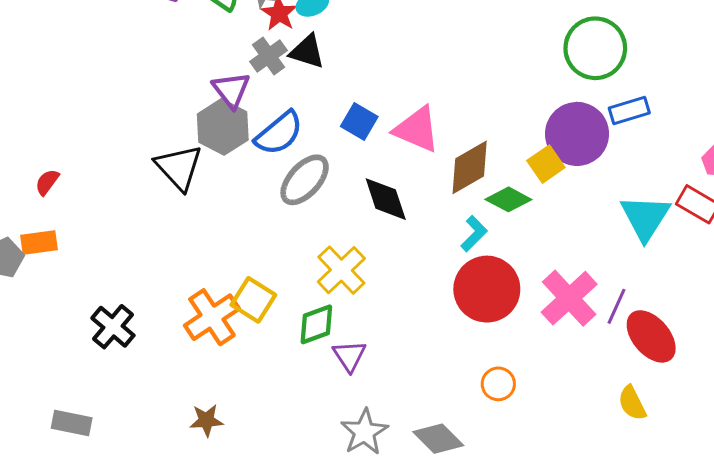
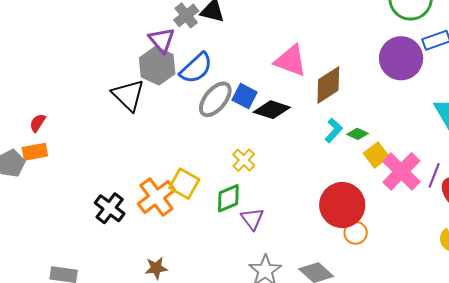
blue square: (359, 122) -> (245, 96), moved
yellow square: (546, 164) -> (376, 155), moved
red semicircle: (47, 182) -> (38, 123), moved
black diamond: (386, 199) -> (272, 110), turned -51
green diamond: (508, 199) -> (357, 134), moved, size x0.7
yellow cross: (341, 270) -> (244, 160), size x0.7
red circle: (487, 289) -> (342, 205), moved
black cross: (113, 327) -> (110, 208), moved

